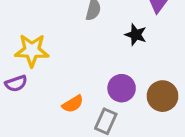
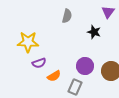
purple semicircle: (16, 83) -> (39, 63), moved

